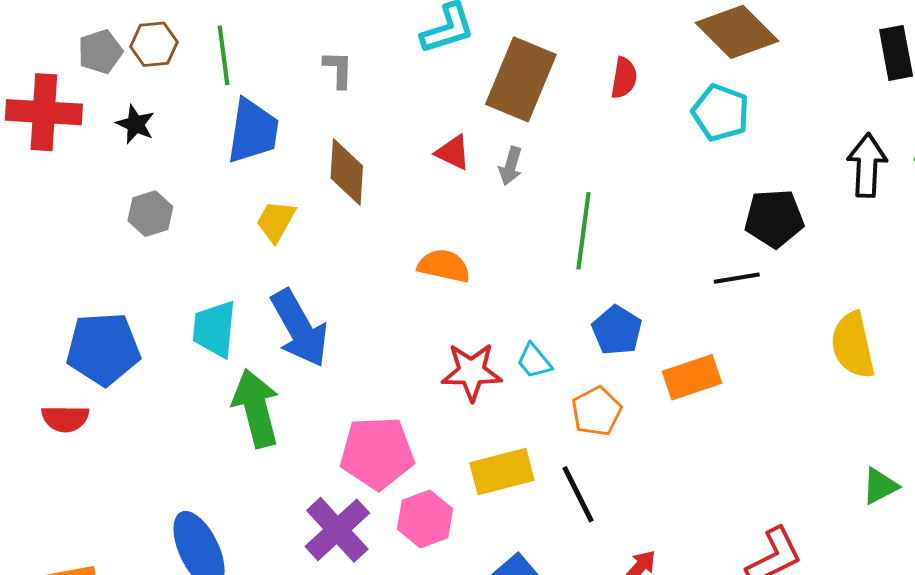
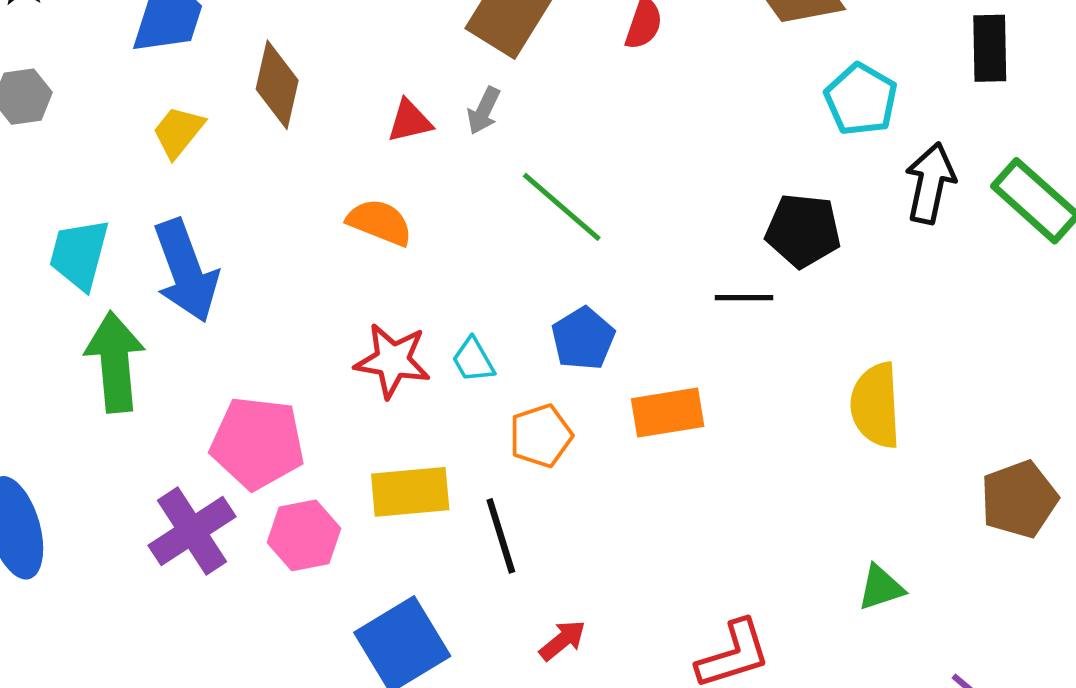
cyan pentagon: (721, 113) -> (861, 99), moved
red triangle: (453, 152) -> (410, 121), moved, turned -48
green line: (584, 231) -> (562, 207), turned -66

